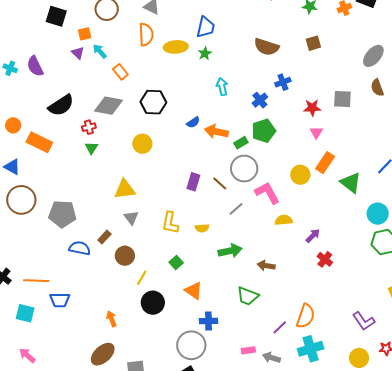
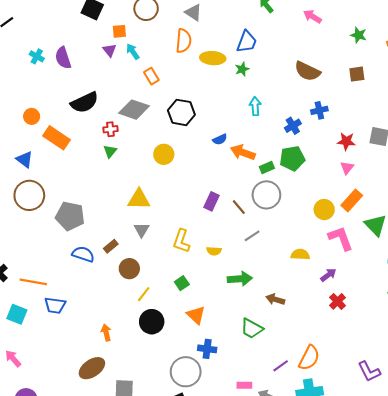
pink L-shape: (267, 193) -> (341, 238), moved

